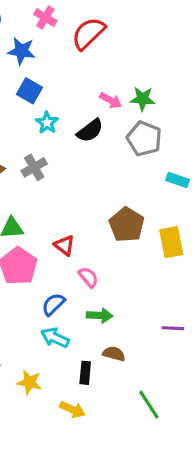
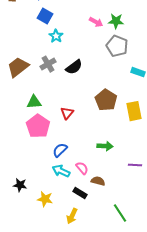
black semicircle: (90, 131) -> (74, 67), moved
red triangle: (64, 245) -> (67, 113), turned 32
pink semicircle: (88, 277) -> (82, 168), moved
green arrow: (100, 315) -> (105, 146), moved
black rectangle: (85, 373) -> (80, 193), turned -64
yellow arrow: (72, 409) -> (72, 216), turned 91

